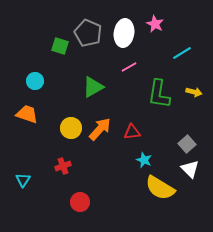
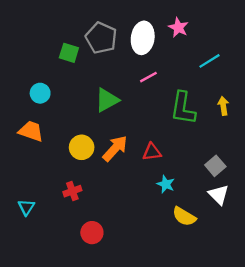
yellow arrow: (194, 92) -> (223, 106), turned -112
yellow semicircle: (160, 188) -> (184, 216), size x0.7

